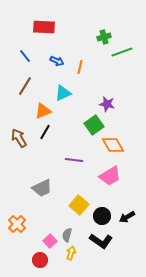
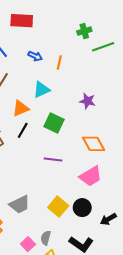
green square: (94, 125) -> (54, 123), moved, turned -30
gray trapezoid: (42, 188) -> (20, 204), moved
black circle: (102, 216) -> (82, 208), moved

